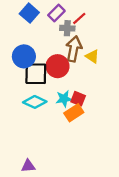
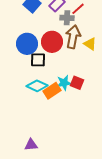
red circle: (58, 66) -> (52, 42), moved
black square: (36, 74) -> (38, 60), size x0.7
orange rectangle: (74, 113) -> (52, 91), moved

